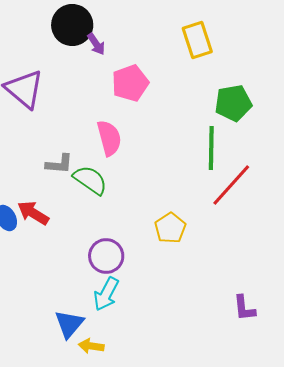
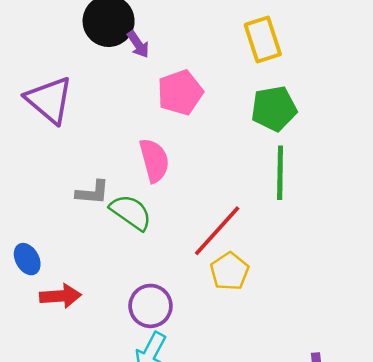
green pentagon: (233, 103) -> (274, 109), moved
red line: (231, 185) -> (217, 231), moved
red arrow: (33, 213) -> (60, 296), moved, turned 144

